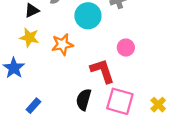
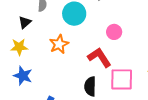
yellow star: (29, 38) -> (19, 47), moved

